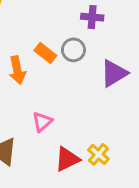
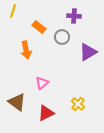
orange rectangle: (45, 53) -> (39, 27), moved
red triangle: (67, 159) -> (46, 113), moved

